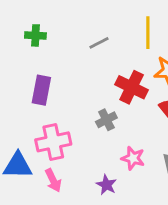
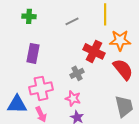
pink star: (133, 158) -> (73, 98), moved

